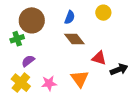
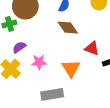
pink star: (49, 83) -> (39, 62), moved

